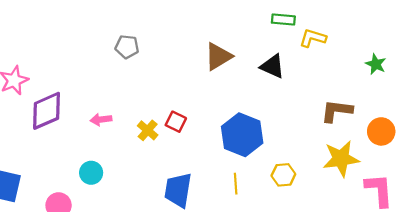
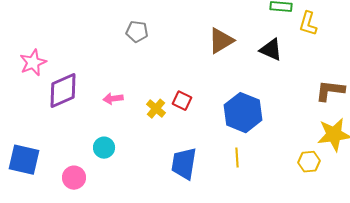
yellow L-shape: (313, 38) -> (308, 24), turned -90
yellow hexagon: (283, 175) -> (309, 162), moved

